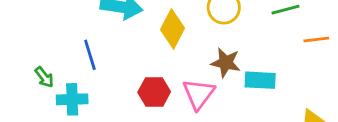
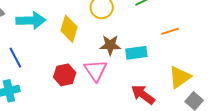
orange line: (316, 39) -> (170, 31), moved

